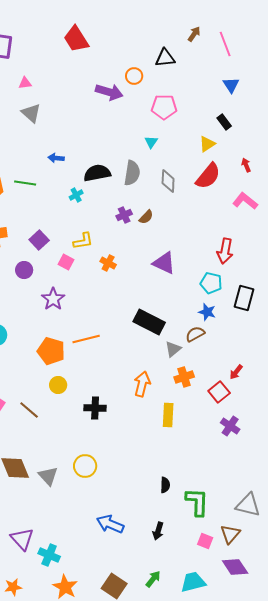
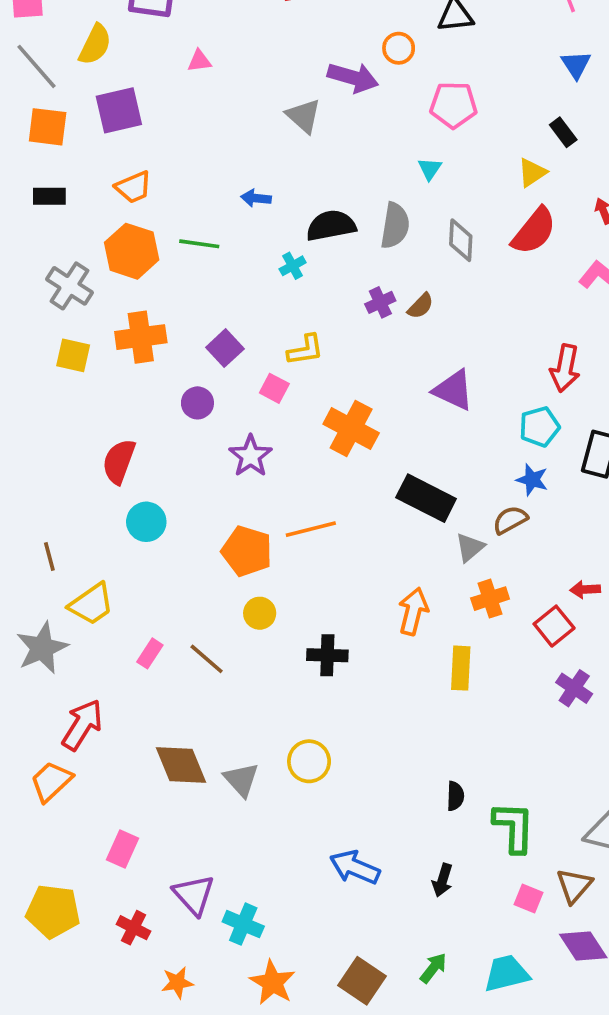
gray triangle: (31, 113) -> (304, 116), moved
orange cross: (108, 263) -> (351, 429), moved, size x1.8
cyan pentagon: (211, 283) -> (539, 427), turned -30
red arrow: (236, 372) -> (585, 589), turned 49

